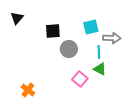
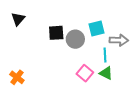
gray circle: (69, 49) -> (75, 39), moved
pink square: (80, 79) -> (85, 73), moved
orange cross: (28, 90) -> (17, 77), moved

